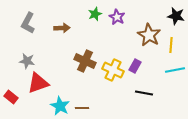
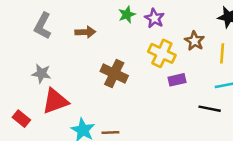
brown star: (149, 35) -> (195, 41), size x0.7
purple rectangle: (135, 66) -> (177, 80), turned 48
yellow cross: (113, 70) -> (162, 53), moved
black line: (144, 93) -> (210, 109), moved

